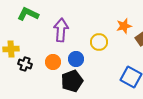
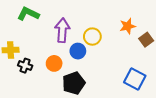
yellow circle: (99, 42) -> (92, 37), moved
blue circle: (76, 59) -> (78, 51), moved

